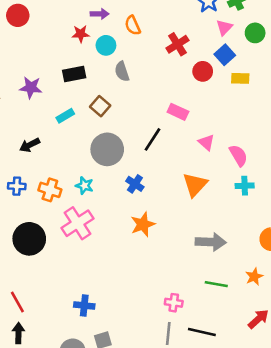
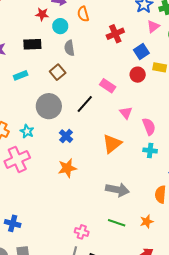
blue square: (225, 55) -> (141, 52), moved
red circle: (203, 71) -> (138, 75), moved
brown square: (100, 106) -> (58, 72), moved

